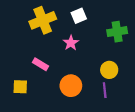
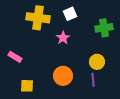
yellow cross: (43, 20) -> (38, 18), turned 30
pink rectangle: (40, 64) -> (15, 57), moved
yellow square: (20, 87) -> (27, 86), moved

